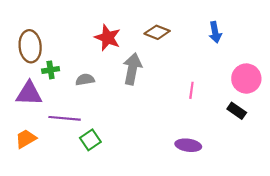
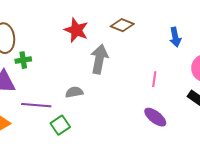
blue arrow: (215, 32) -> (175, 37), moved
gray semicircle: (85, 80) -> (74, 92), moved
purple ellipse: (188, 145) -> (155, 117), moved, turned 30

